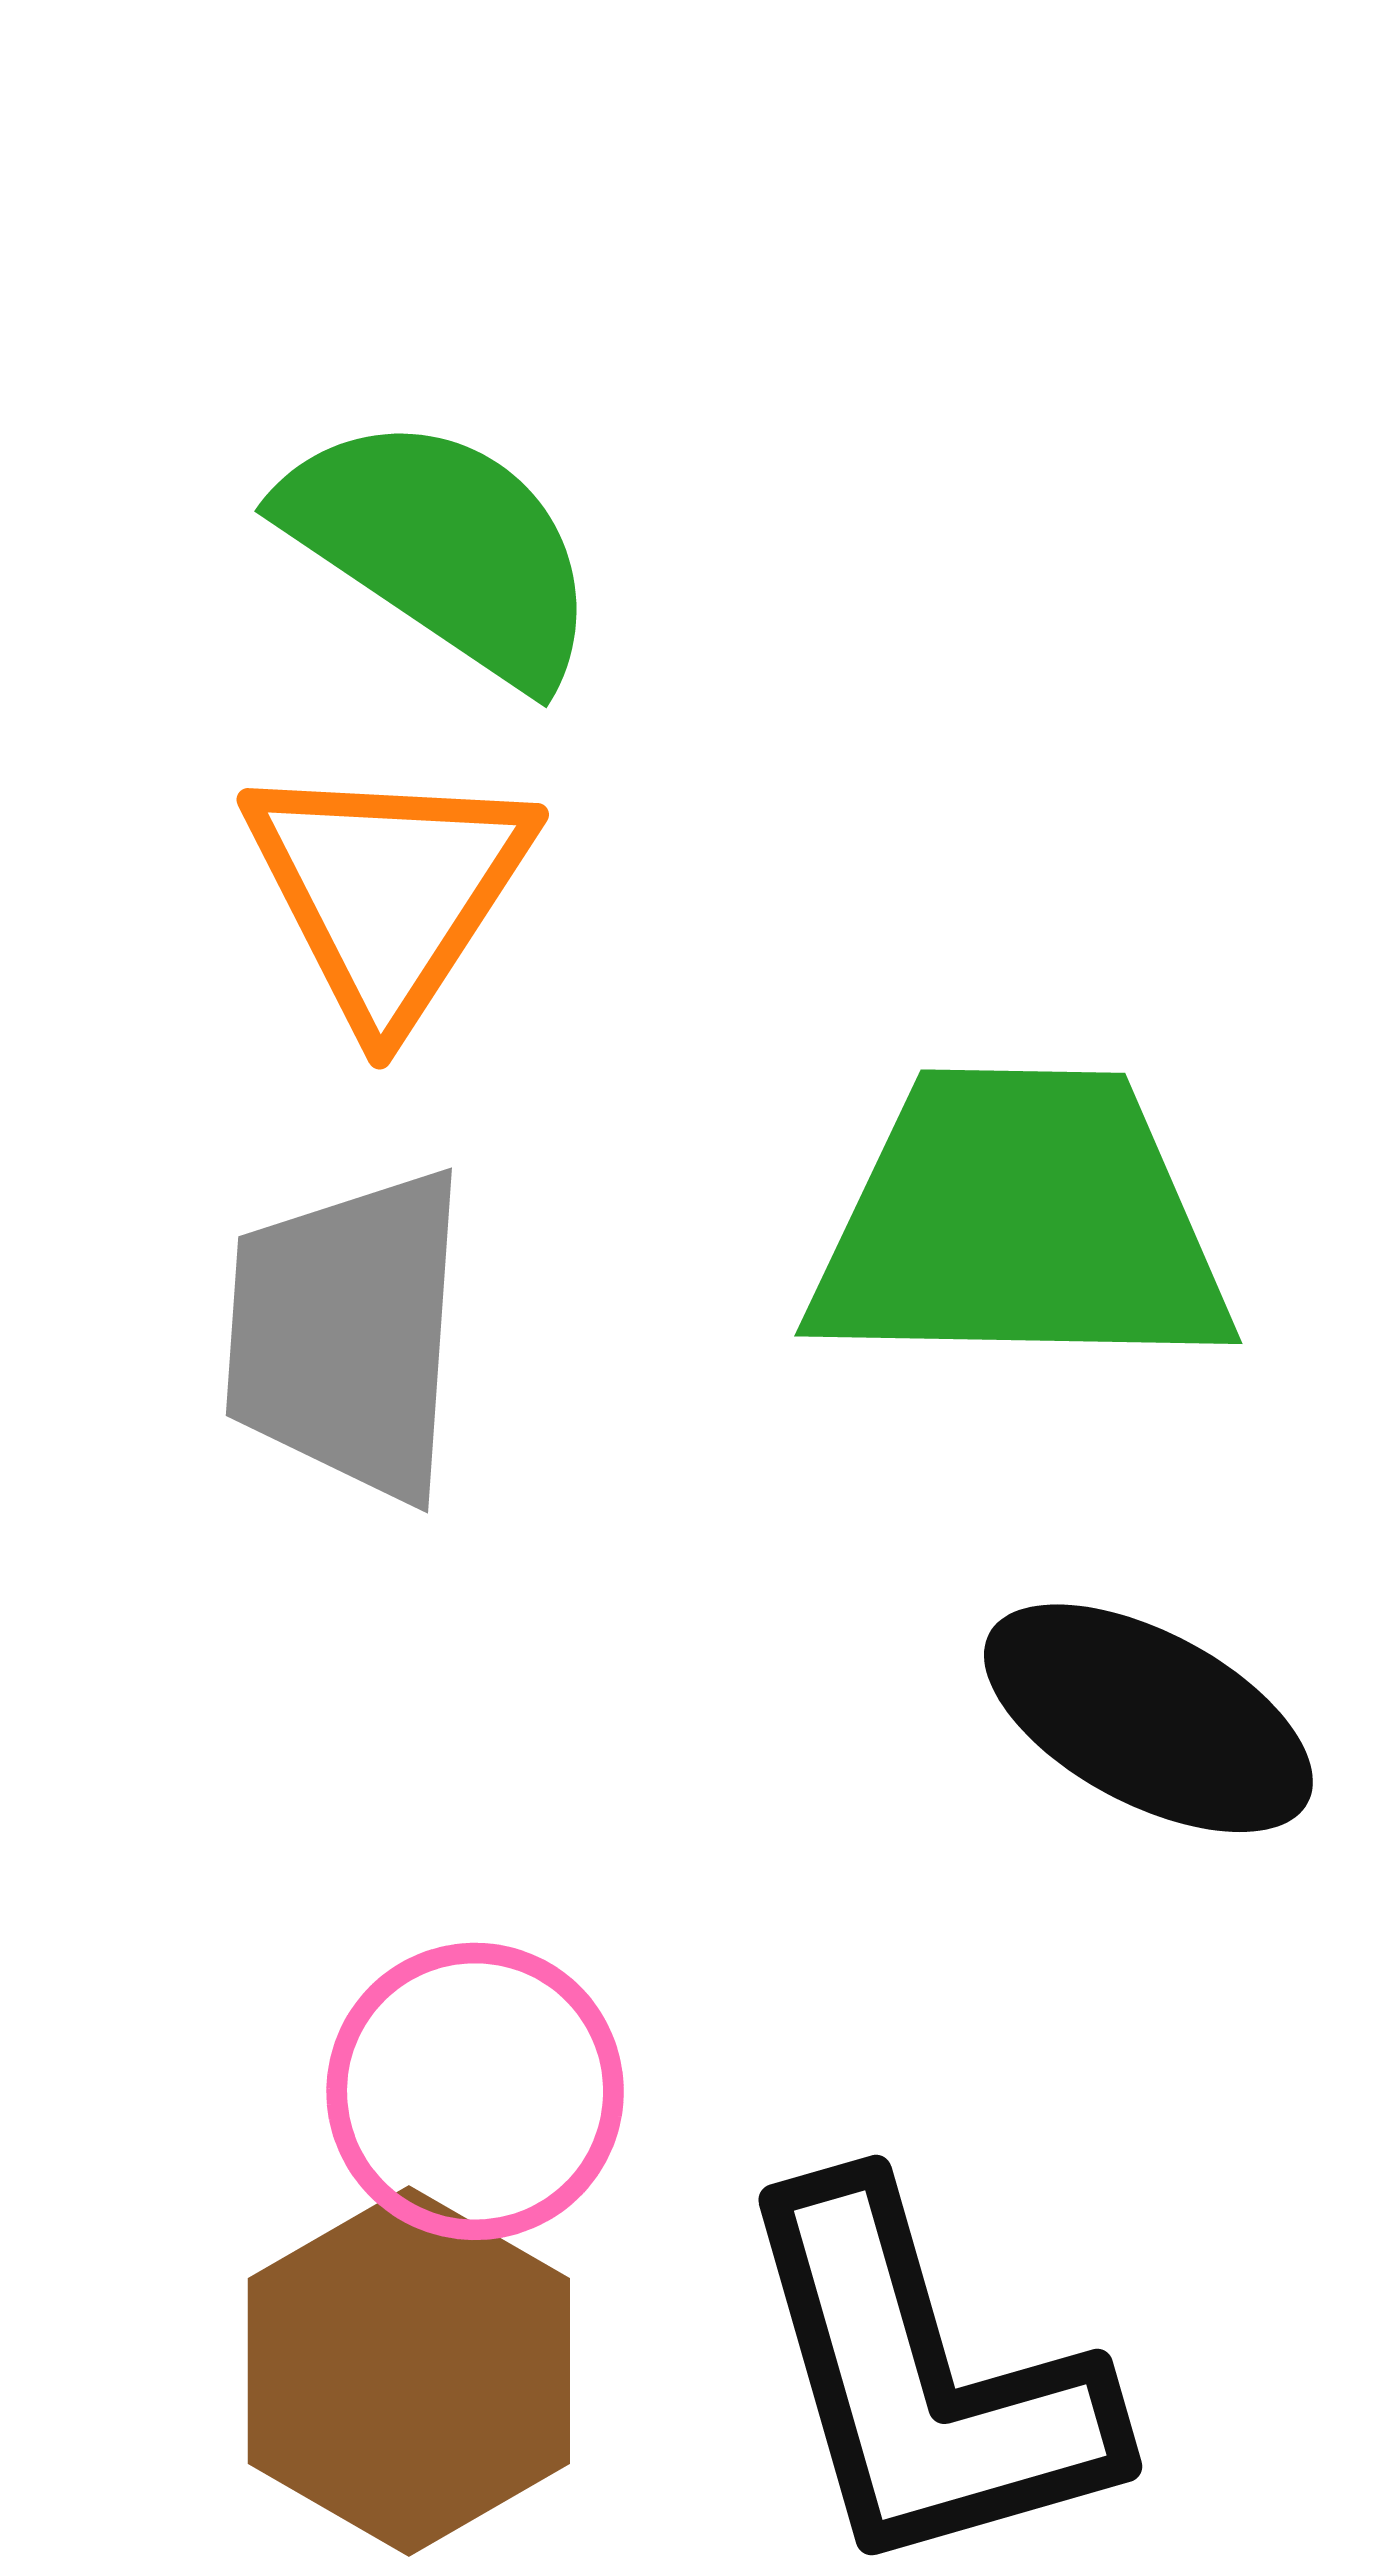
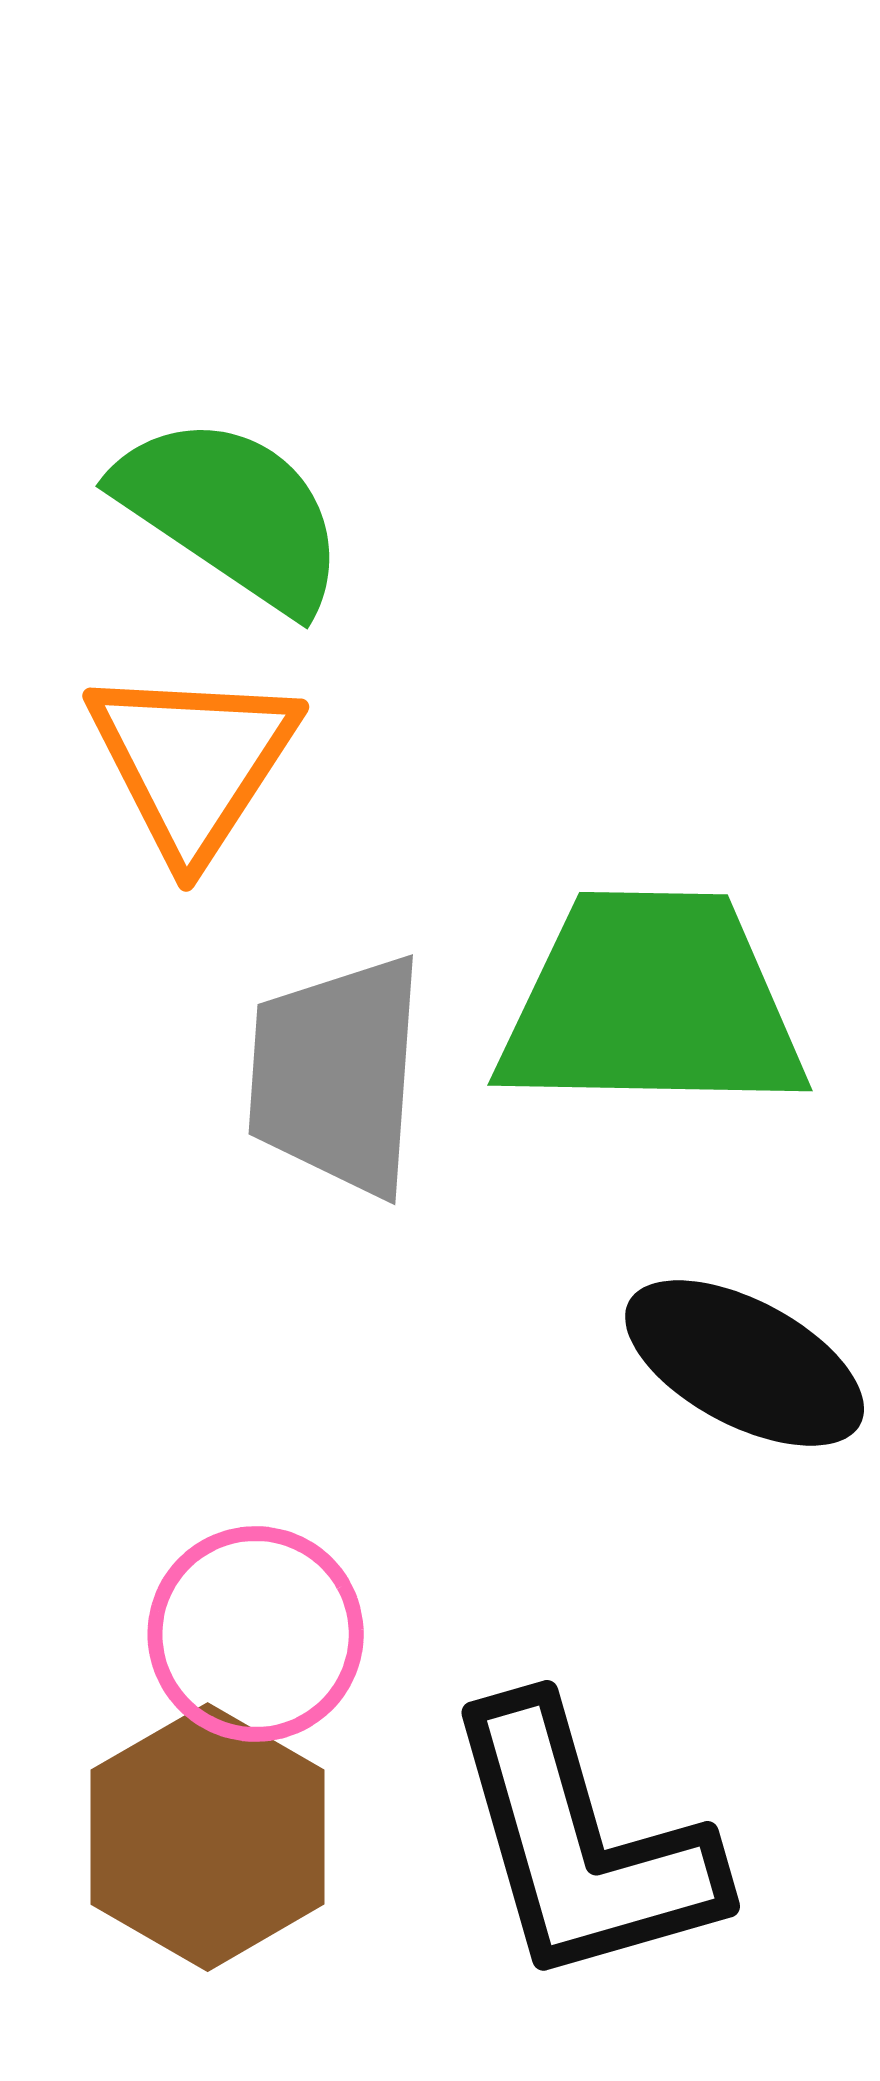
gray trapezoid: (347, 1334) -> (337, 1075), moved

